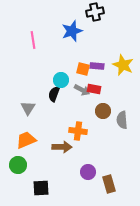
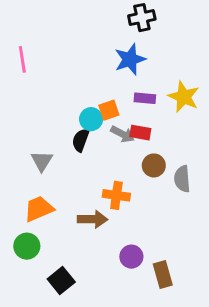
blue star: (72, 31) -> (130, 59), moved
pink line: (33, 40) -> (22, 59), moved
orange square: (83, 69) -> (109, 110), moved, turned -32
black square: (41, 188) -> (61, 280), turned -36

